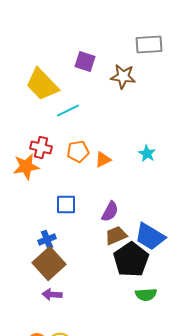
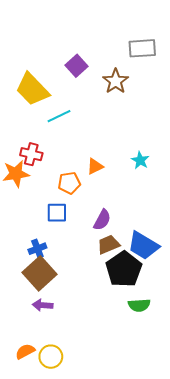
purple square: (85, 62) -> (77, 66), turned 30
brown star: (123, 76) -> (116, 81), turned 30
orange pentagon: (78, 152) -> (69, 183), moved

